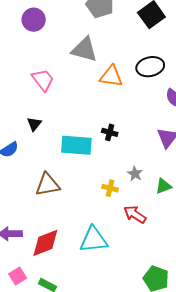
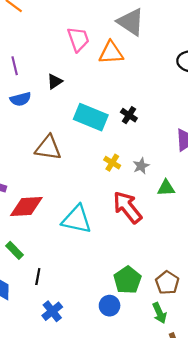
orange triangle: (111, 76) -> (111, 53), moved, turned -30
yellow cross: (110, 188) -> (112, 163), moved
red arrow: (135, 214) -> (127, 207), size x1.4

